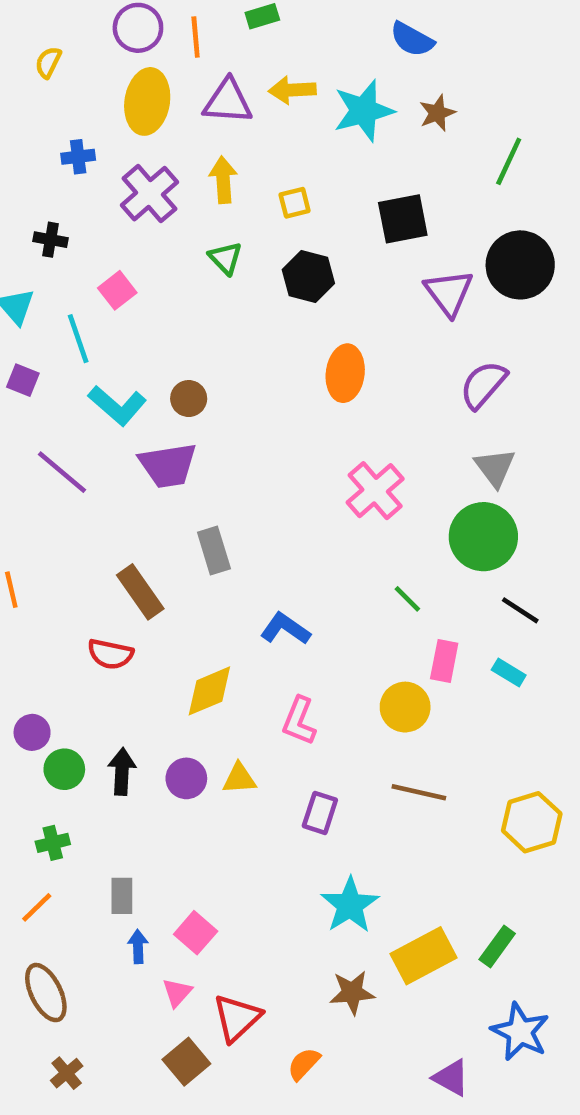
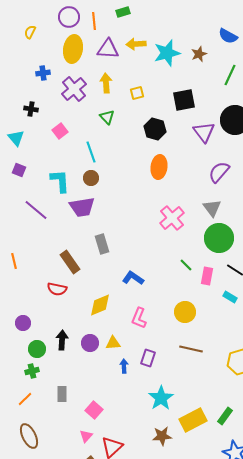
blue semicircle: (412, 39) -> (228, 36), moved
black hexagon: (308, 276) -> (155, 129), moved
cyan line: (78, 339) -> (91, 152), moved
cyan L-shape: (117, 405) -> (60, 181), turned -135
gray triangle: (495, 468) -> (212, 208), moved
pink rectangle: (444, 661) -> (207, 276), moved
green circle: (64, 769) -> (37, 349), moved
blue arrow: (138, 947) -> (124, 366), moved

